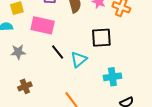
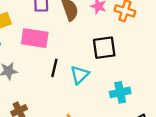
black line: (58, 52) -> (54, 68), turned 56

